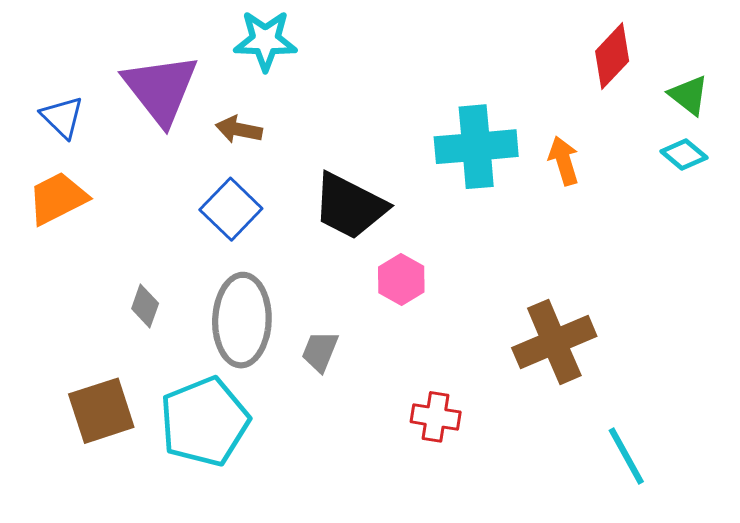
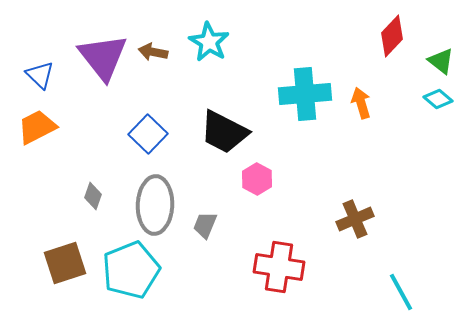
cyan star: (265, 40) -> (209, 42), moved, turned 30
brown arrow: (239, 130) -> (153, 52), moved
brown cross: (554, 342) -> (355, 219), size x0.7
red cross: (436, 417) -> (279, 267), size x1.6

